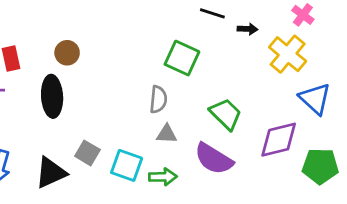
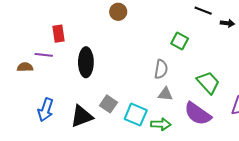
brown circle: (67, 53) -> (118, 12), moved
green square: (182, 58) -> (180, 41), size x0.7

